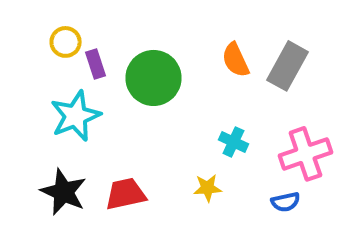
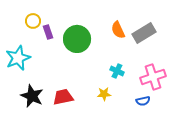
gray rectangle: (287, 66) -> (144, 33), turned 30
cyan star: (76, 116) -> (18, 58), moved

